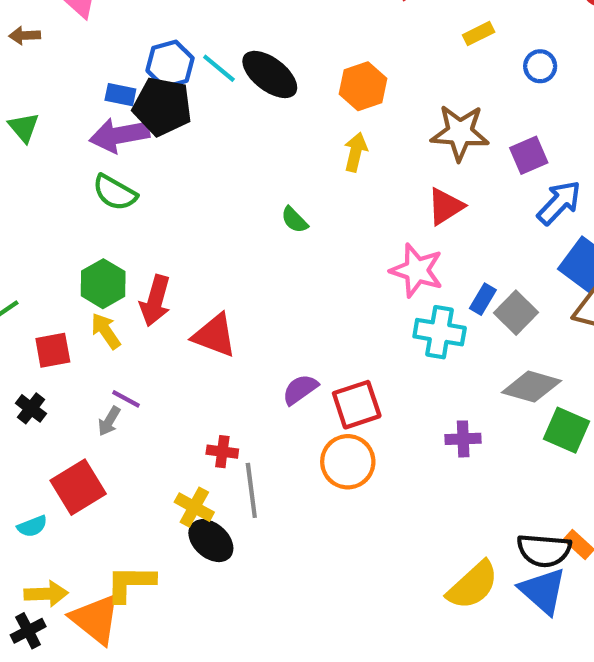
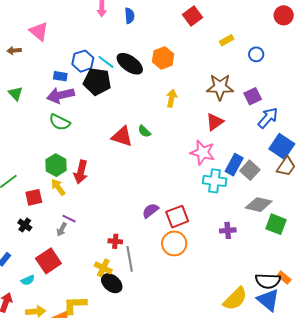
orange hexagon: (363, 86) -> (163, 58), moved
black pentagon: (162, 106) -> (97, 82), moved
blue rectangle: (483, 299) -> (234, 165), size x1.5
red triangle: (215, 335) -> (122, 136), moved

